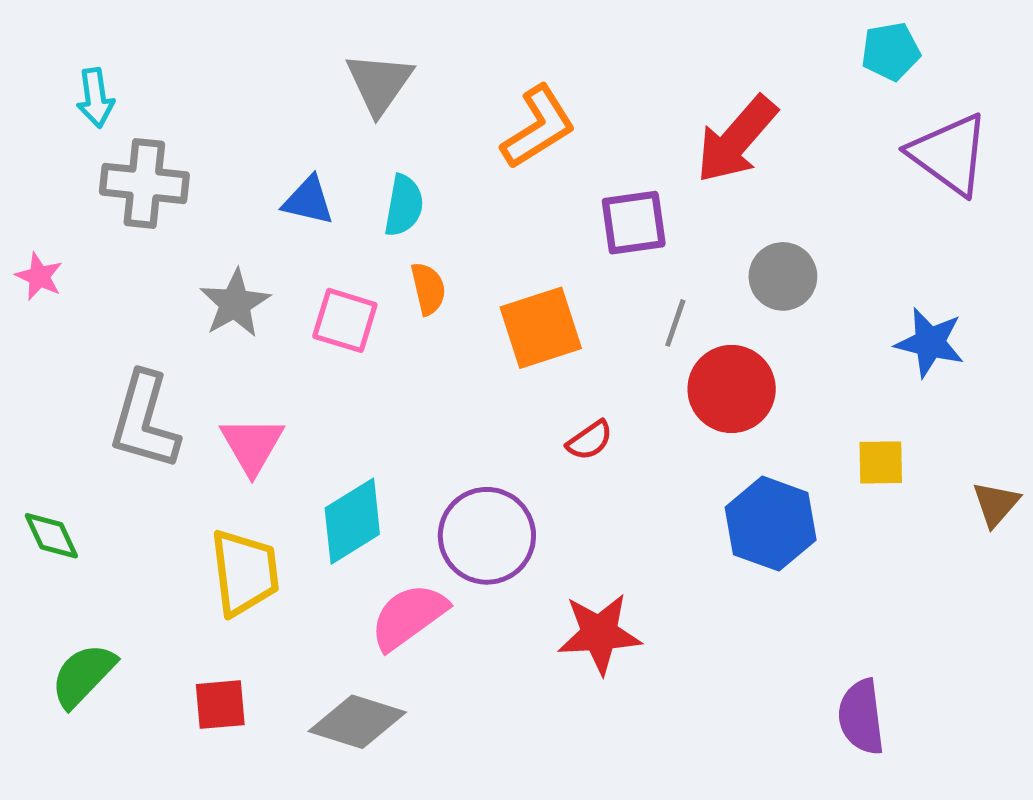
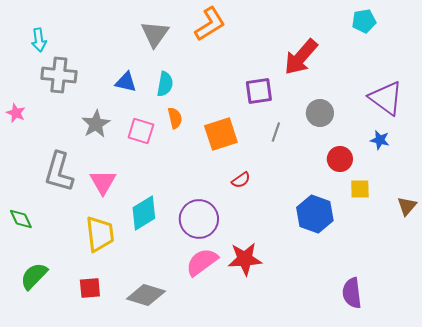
orange L-shape: (538, 127) -> (210, 24), moved
purple triangle: (949, 154) -> (386, 98), moved
blue star: (930, 343) -> (380, 140), size x0.7
red circle: (732, 389) -> (340, 159), moved, size x0.7
pink semicircle: (409, 617) -> (202, 262), moved

